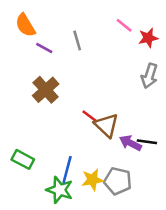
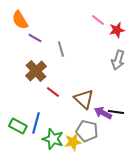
gray line: (77, 40) -> (61, 49), moved
red line: (90, 116) -> (53, 92), moved
blue line: (67, 170) -> (36, 123), moved
gray pentagon: (118, 181) -> (87, 131), moved
green star: (60, 190) -> (53, 139), moved

